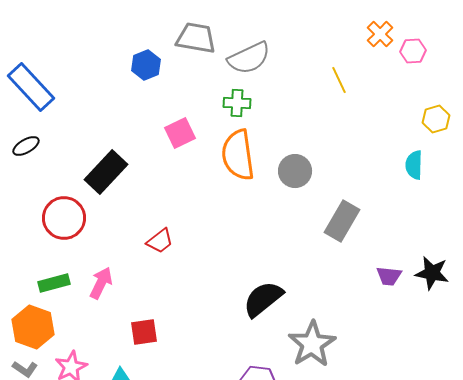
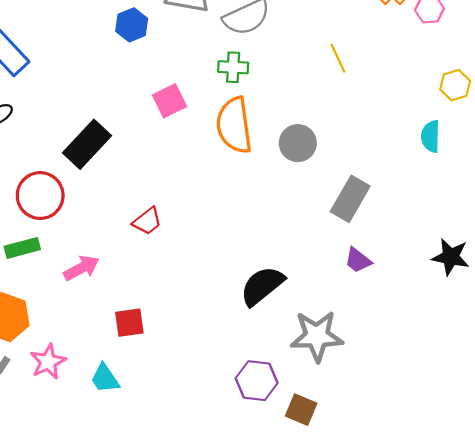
yellow line: (339, 80) -> (338, 58), moved
purple trapezoid: (389, 276) -> (358, 260), moved, turned 32
green rectangle: (54, 283) -> (22, 248), moved
pink arrow: (101, 283) -> (81, 268), turned 36
gray star: (312, 344) -> (317, 336), turned 30

